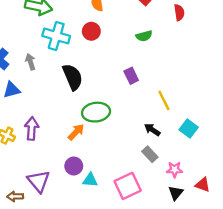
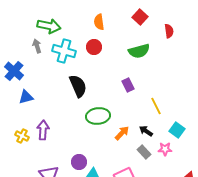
green semicircle: (144, 36) -> (139, 51), size x1.5
gray arrow: (30, 62) -> (37, 46), moved
orange arrow: (76, 132) -> (122, 133), moved
pink star: (175, 170) -> (165, 149), moved

